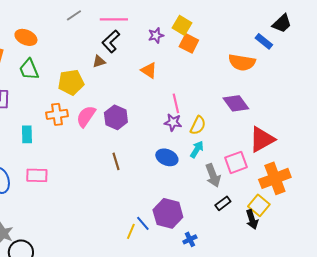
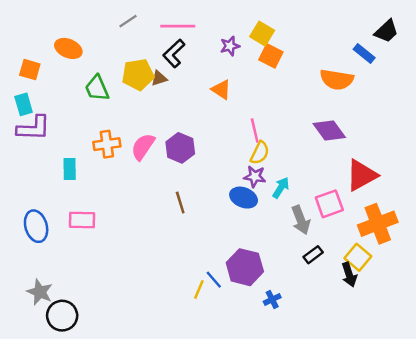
green trapezoid: (29, 69) -> (97, 88), moved
yellow pentagon: (71, 82) -> (138, 75), moved
purple star: (173, 122) -> (255, 176), moved
yellow semicircle: (198, 125) -> (260, 153), moved

